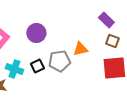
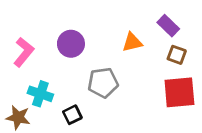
orange triangle: (80, 49) -> (132, 42), moved
black square: (37, 66) -> (72, 115), moved

